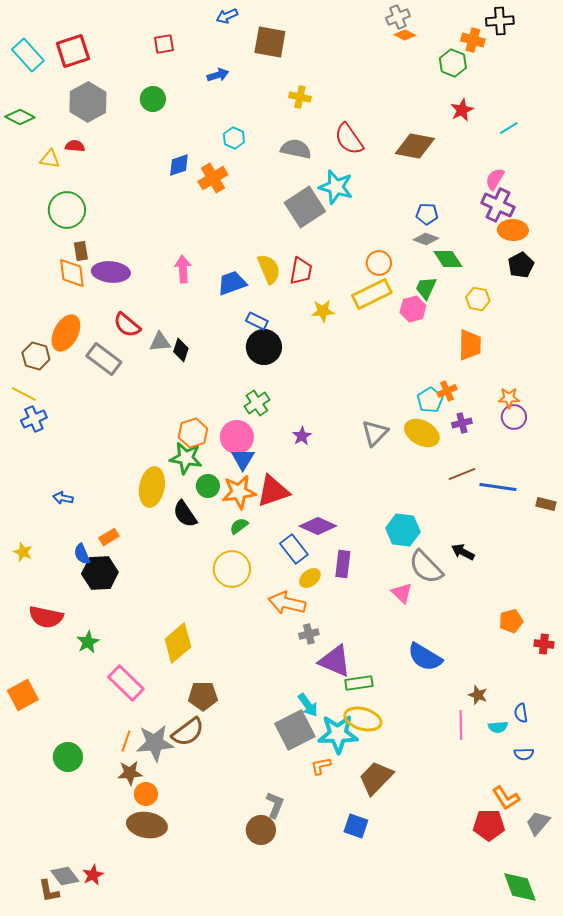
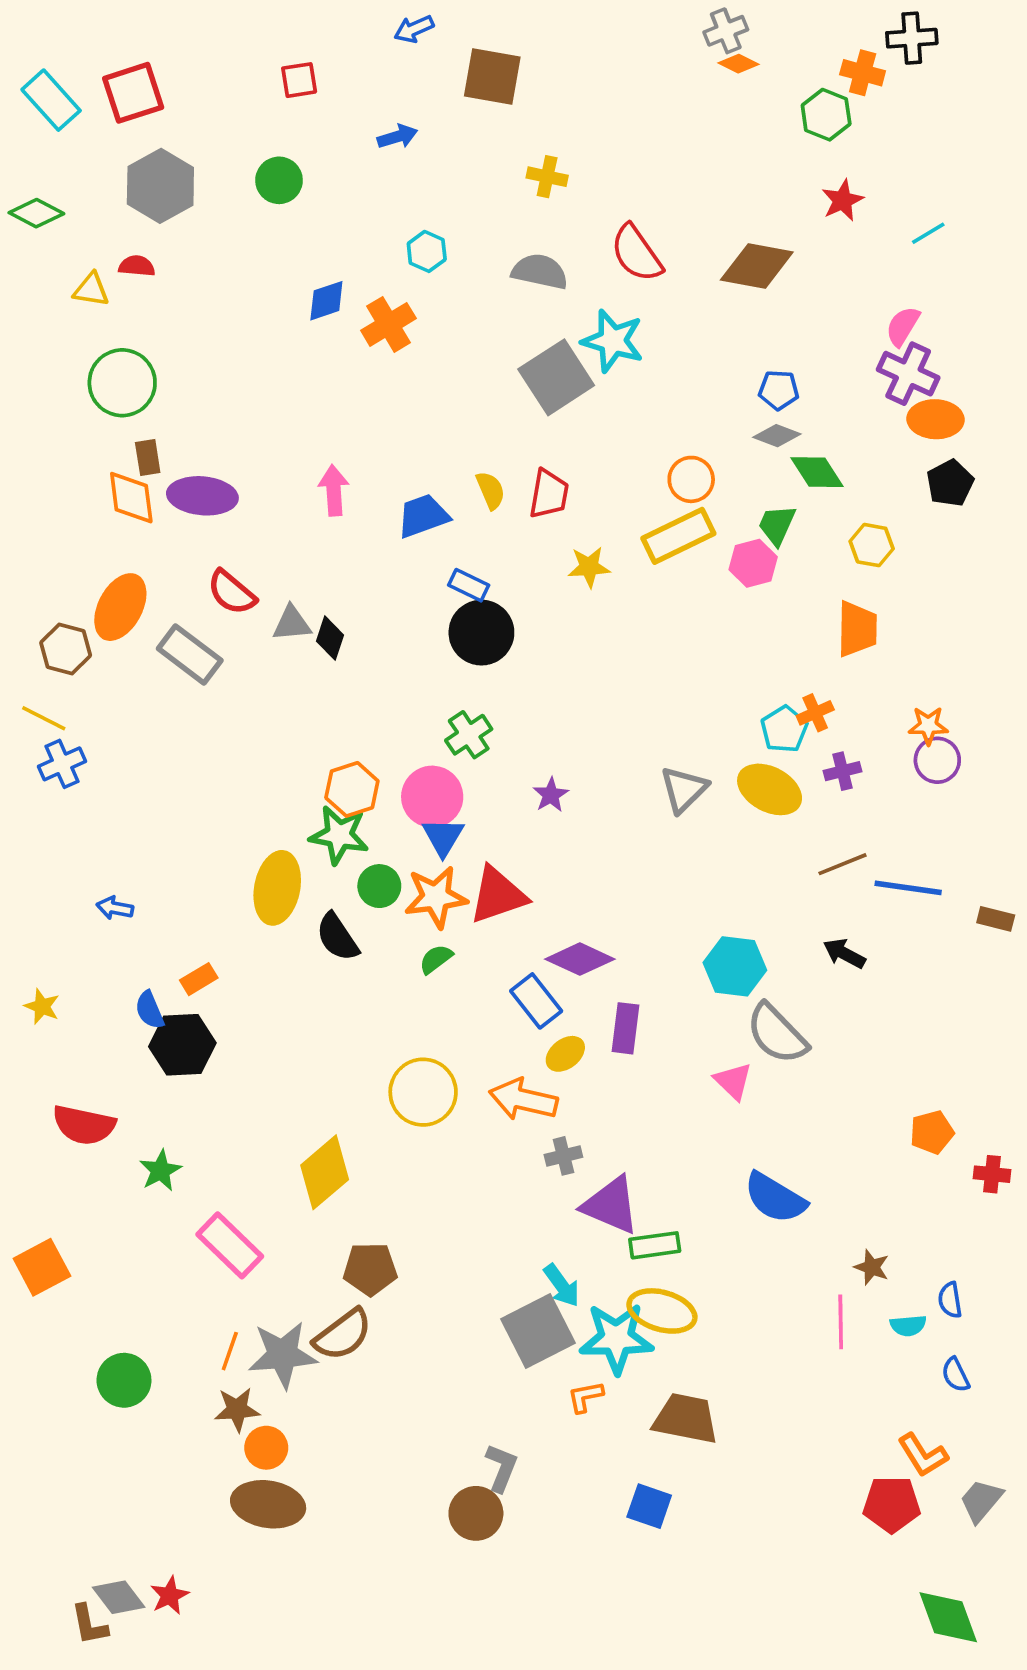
yellow semicircle: (269, 269) -> (491, 490), size x0.7
black arrow: (463, 552) -> (844, 954), moved
yellow circle: (232, 569) -> (423, 1092), moved
blue semicircle: (524, 754) -> (956, 1375), turned 66
brown trapezoid: (376, 778) -> (686, 1419), turned 57

